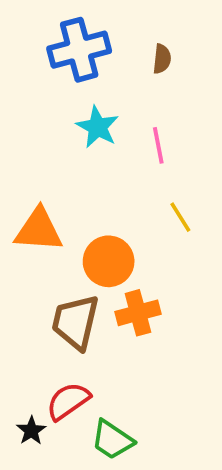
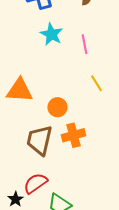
orange circle: (109, 261) -> (57, 107), size x0.7

